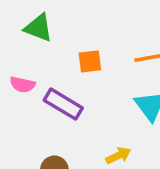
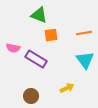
green triangle: (38, 28) -> (39, 15), moved

